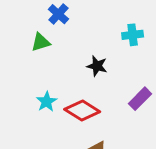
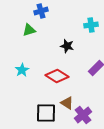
blue cross: (58, 14) -> (41, 11), turned 32
cyan star: (47, 102) -> (22, 70), moved

